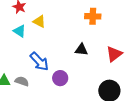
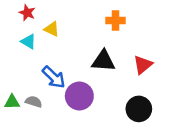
black triangle: (81, 50) -> (103, 61), size x1.5
purple circle: (60, 78) -> (79, 96), size x1.5

